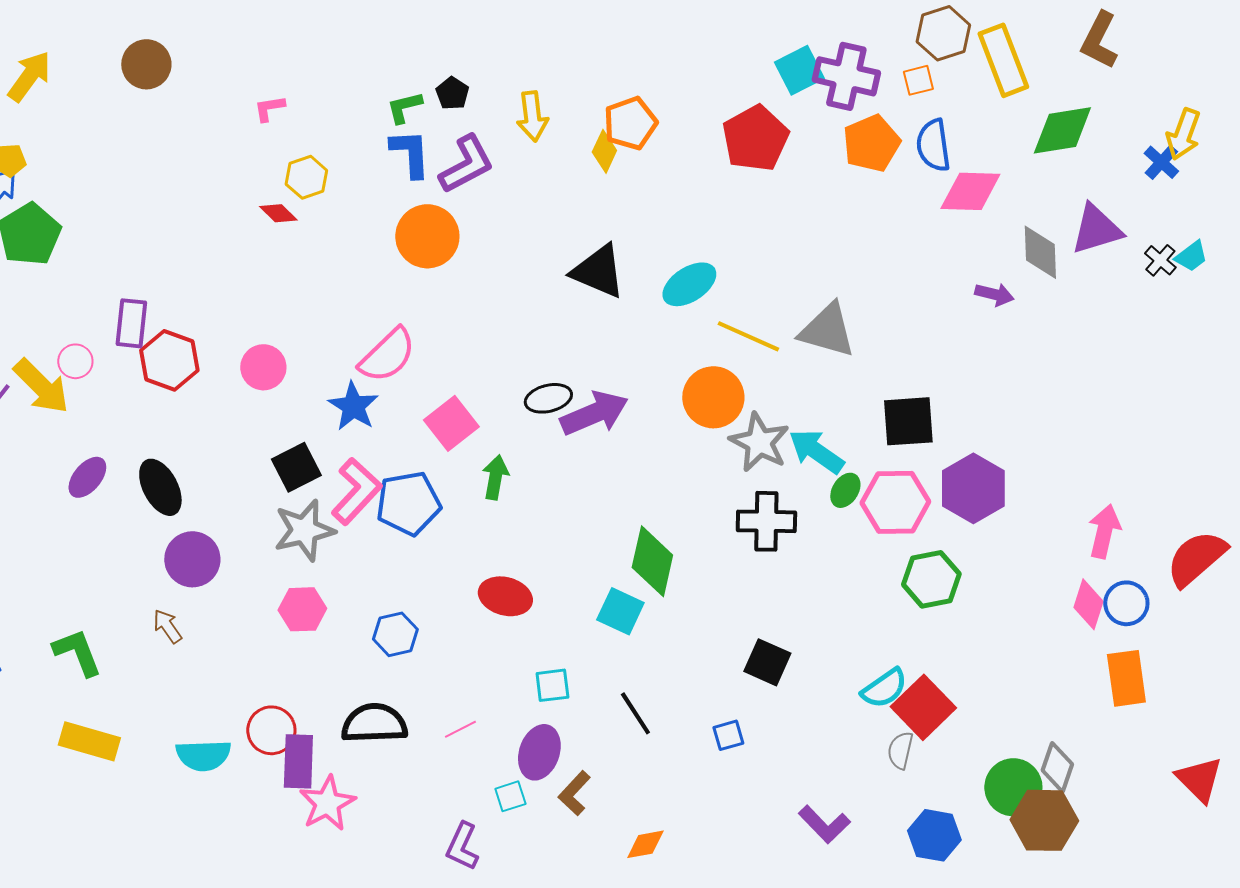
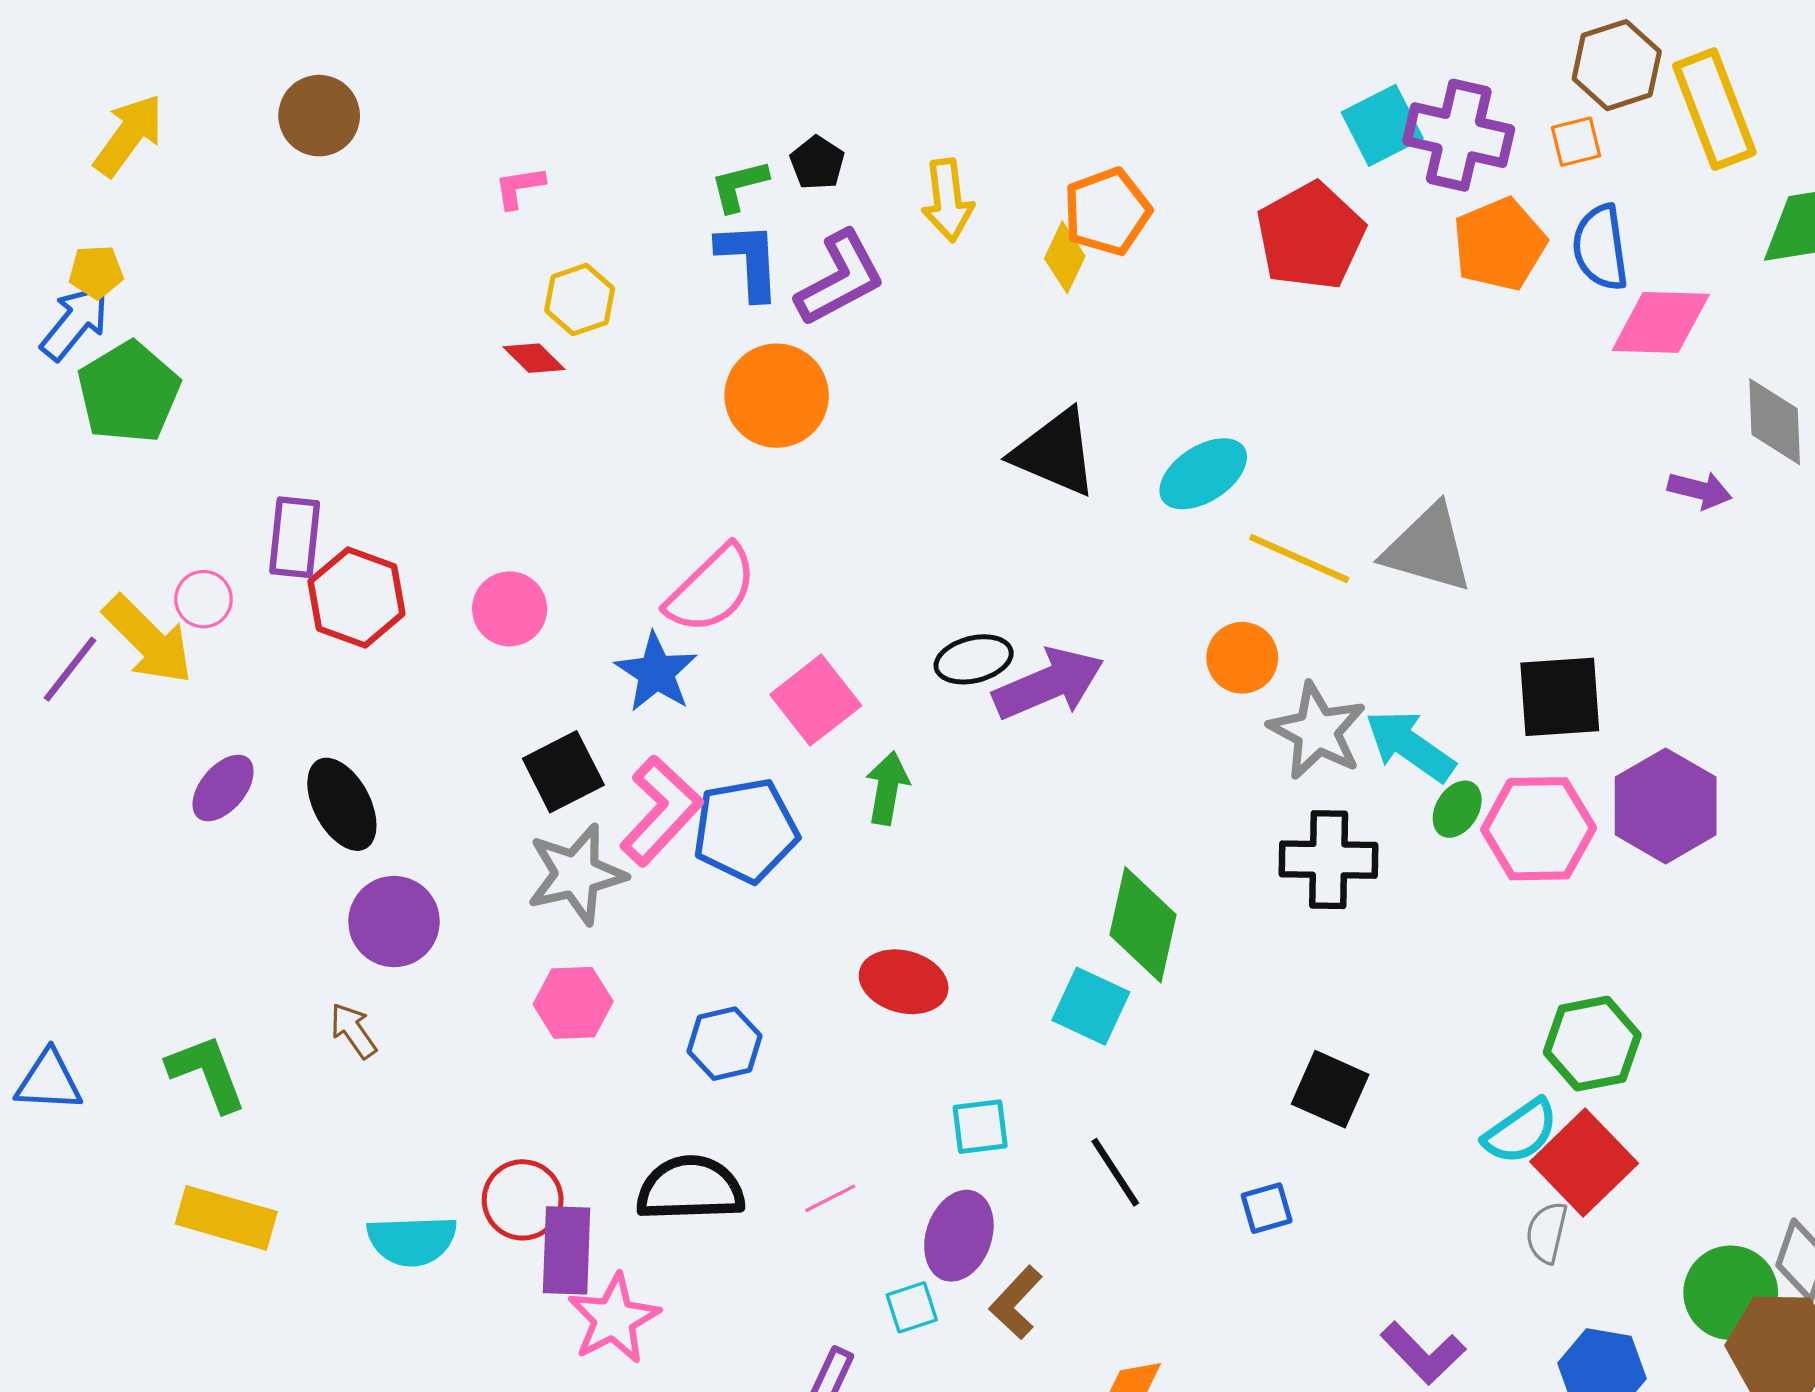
orange circle: (713, 397) -> (1242, 658), size x0.7
green hexagon: (931, 579) -> (1592, 1044), moved

